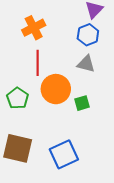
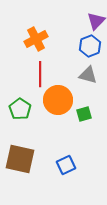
blue square: (64, 154) -> (66, 165), size x0.7

